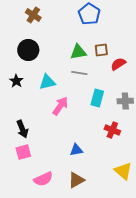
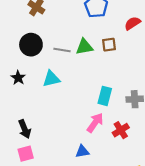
red semicircle: (118, 64) -> (133, 23), moved
gray line: (79, 73) -> (62, 50), moved
pink arrow: (60, 106) -> (95, 123), moved
red cross: (112, 130) -> (121, 130), turned 35

